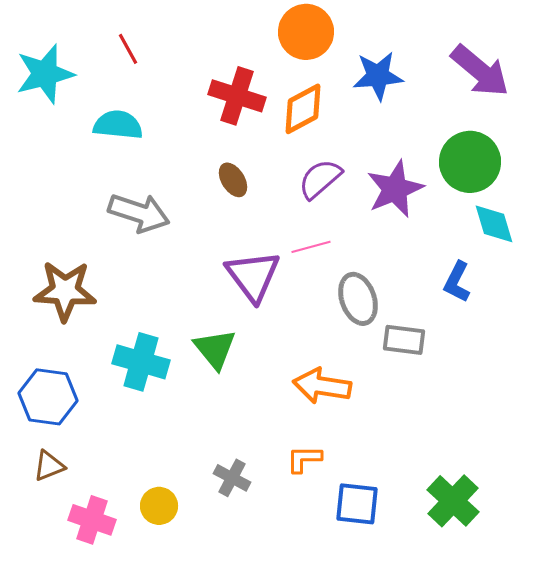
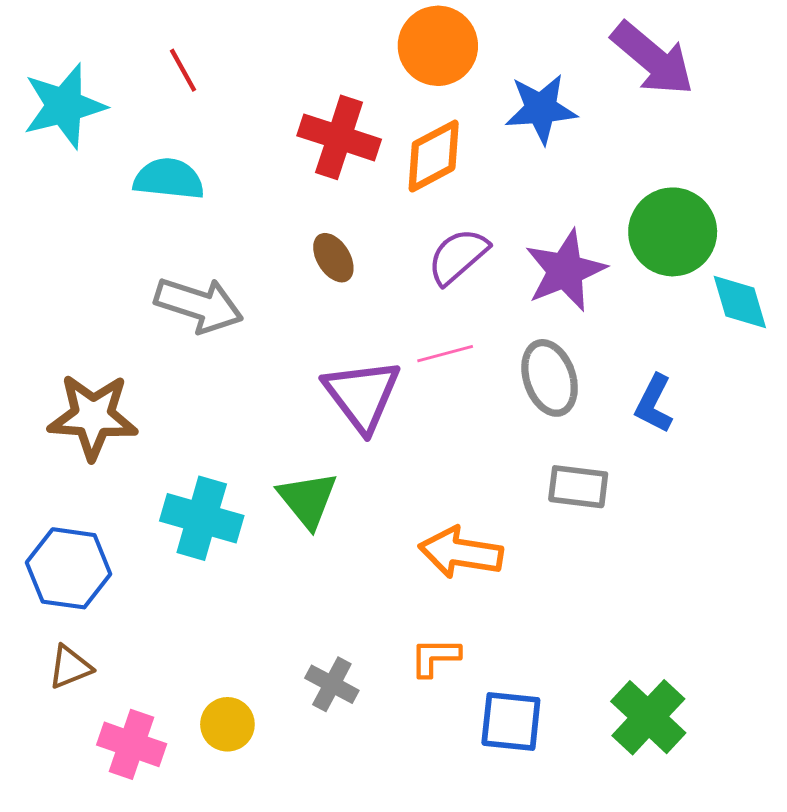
purple arrow: (480, 71) -> (653, 59), moved
cyan diamond: (494, 224) -> (740, 302), moved
gray ellipse: (358, 299) -> (550, 378), moved

